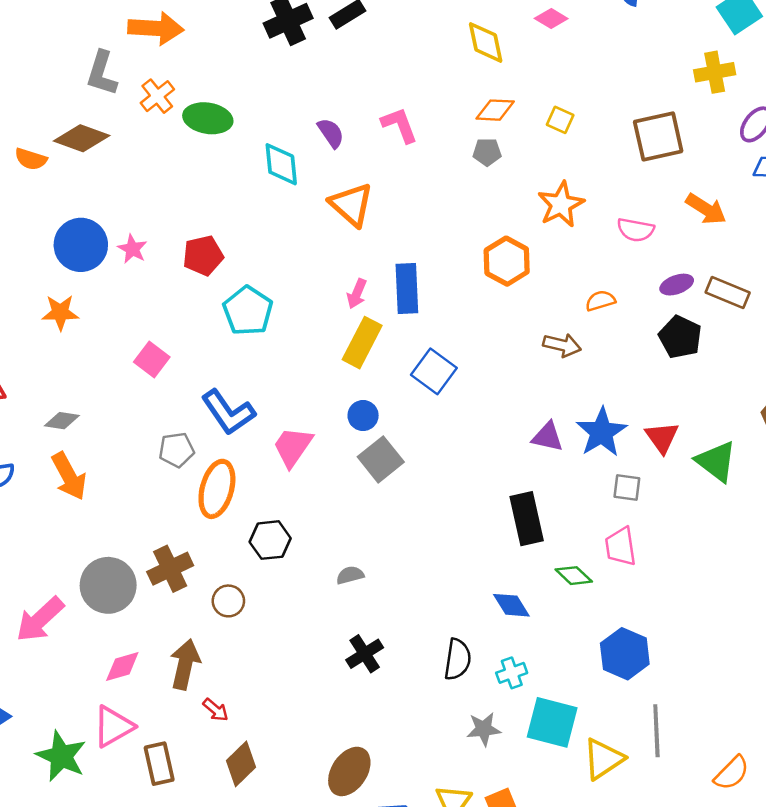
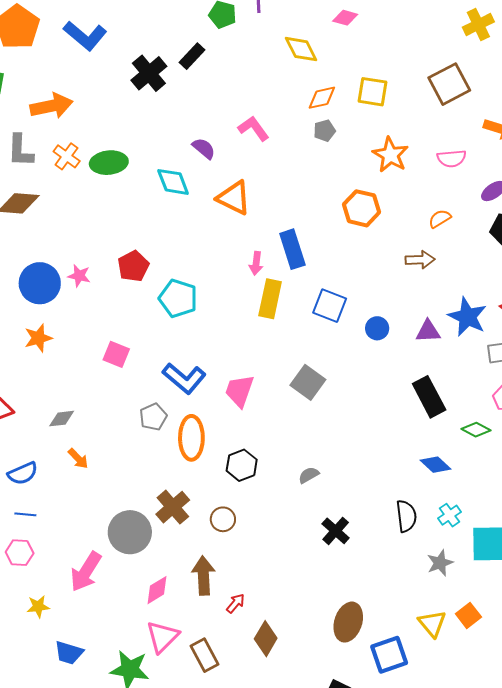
yellow square: (560, 120) -> (373, 92), size x1.5
blue circle: (363, 416) -> (377, 328), moved
orange arrow: (69, 476) -> (78, 459), size x0.6
red arrow: (216, 710) -> (236, 603), turned -75

